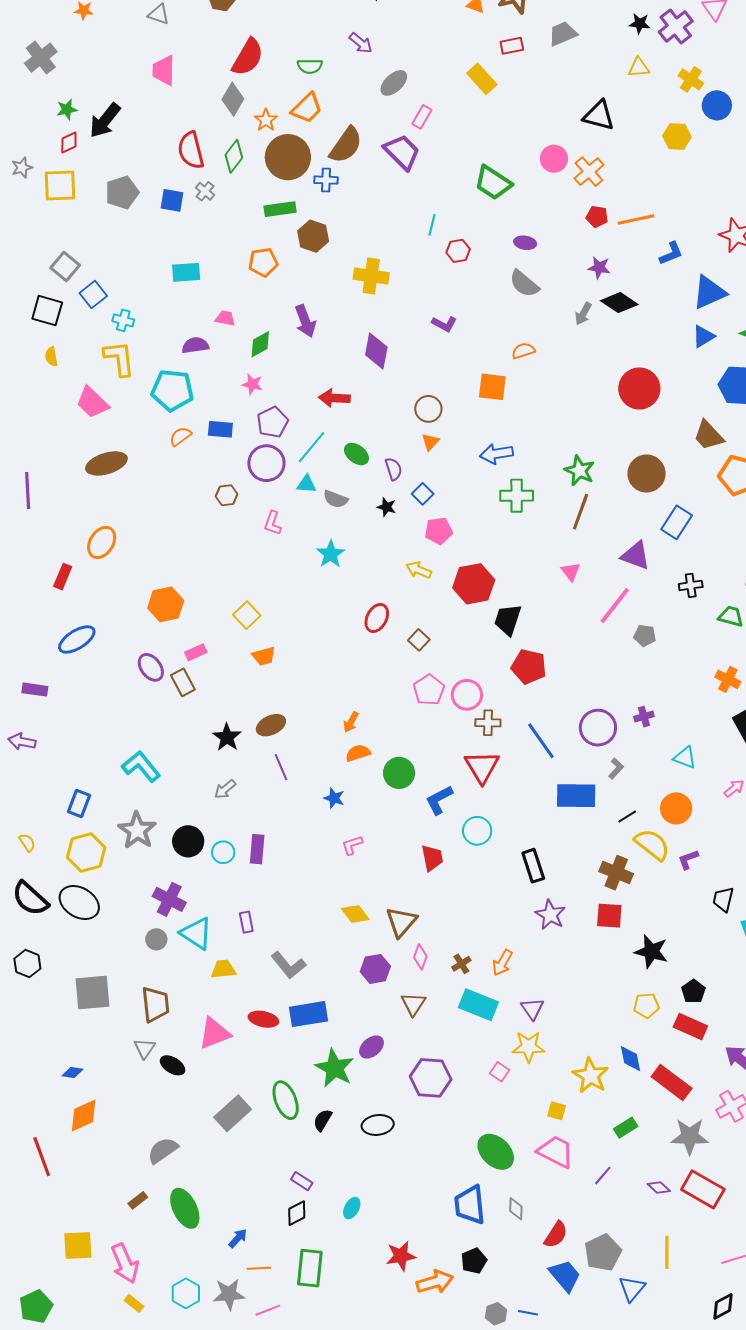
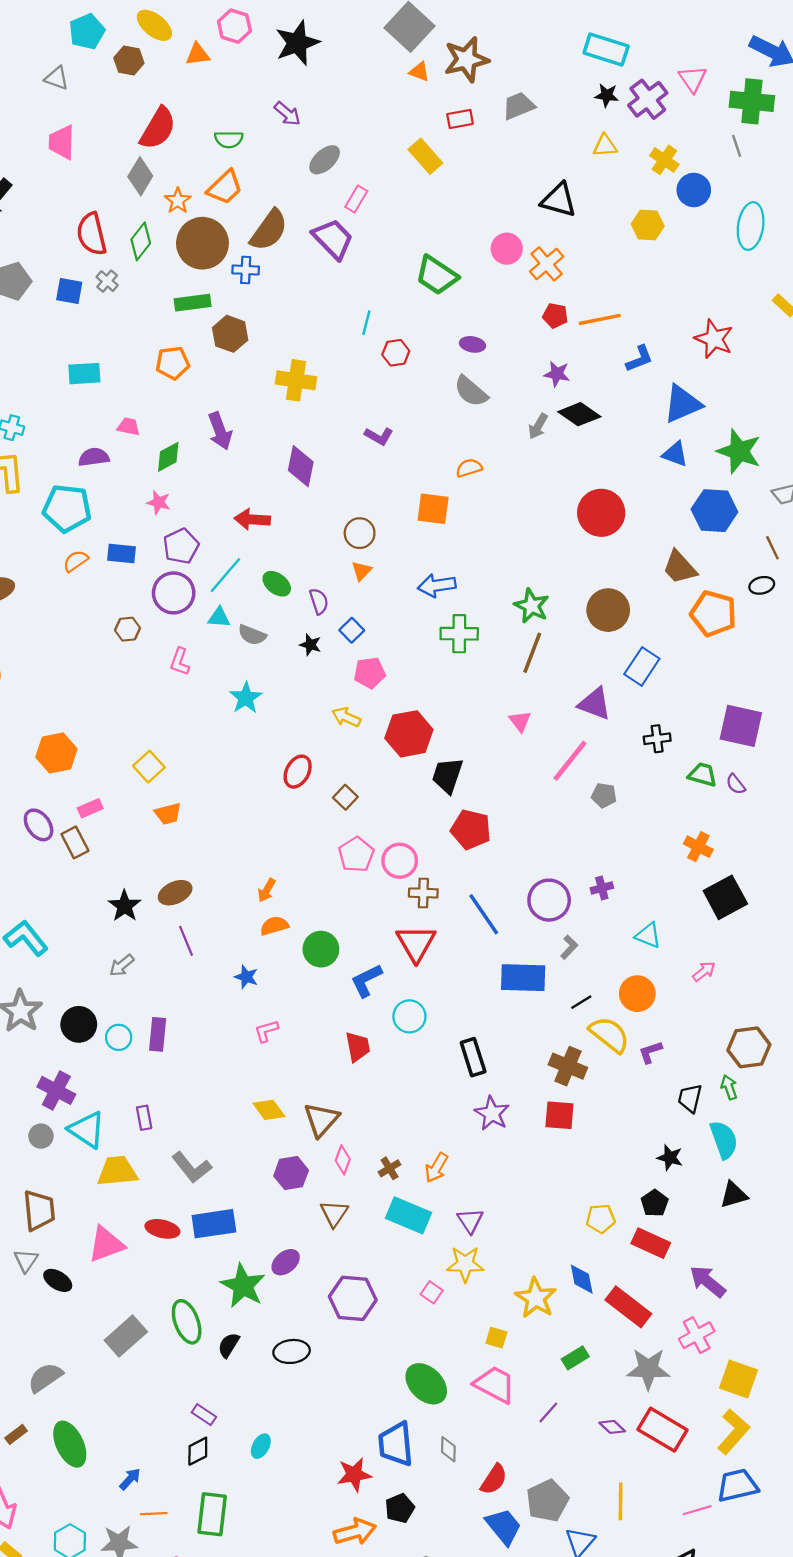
blue triangle: (703, 336) -> (675, 454), turned 50
black star: (651, 952) -> (670, 1158), moved, size x0.7
yellow trapezoid: (223, 969) -> (117, 1171), size x1.4
red star: (401, 1256) -> (354, 1475), moved

